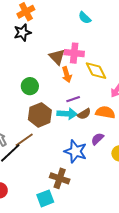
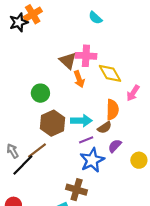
black star: (22, 33) -> (19, 22), moved
purple line: (73, 99) -> (86, 140), moved
orange semicircle: (105, 112) -> (112, 110), moved, turned 84
brown semicircle: (84, 114) -> (105, 128), moved
blue star: (76, 151) -> (92, 160), turned 30

